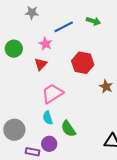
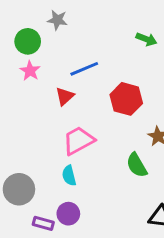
blue line: (64, 27) -> (84, 69), moved
pink star: (46, 44) -> (30, 71), moved
green circle: (14, 49) -> (28, 41), moved
green semicircle: (68, 129) -> (137, 165), moved

